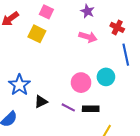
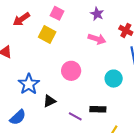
pink circle: (81, 83) -> (71, 71), moved
purple line: (68, 107) -> (75, 116), moved

